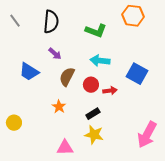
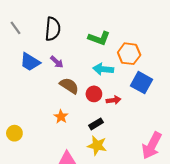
orange hexagon: (133, 16) -> (129, 54), moved
blue trapezoid: (29, 72) -> (30, 62), moved
brown semicircle: (67, 77) -> (69, 86), turned 96

